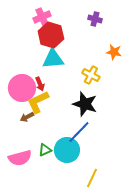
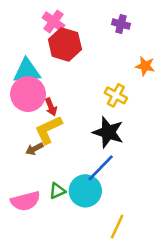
pink cross: (42, 17) -> (53, 21), turned -30
cyan triangle: (53, 59) -> (27, 71), moved
pink circle: (22, 88) -> (28, 94), moved

